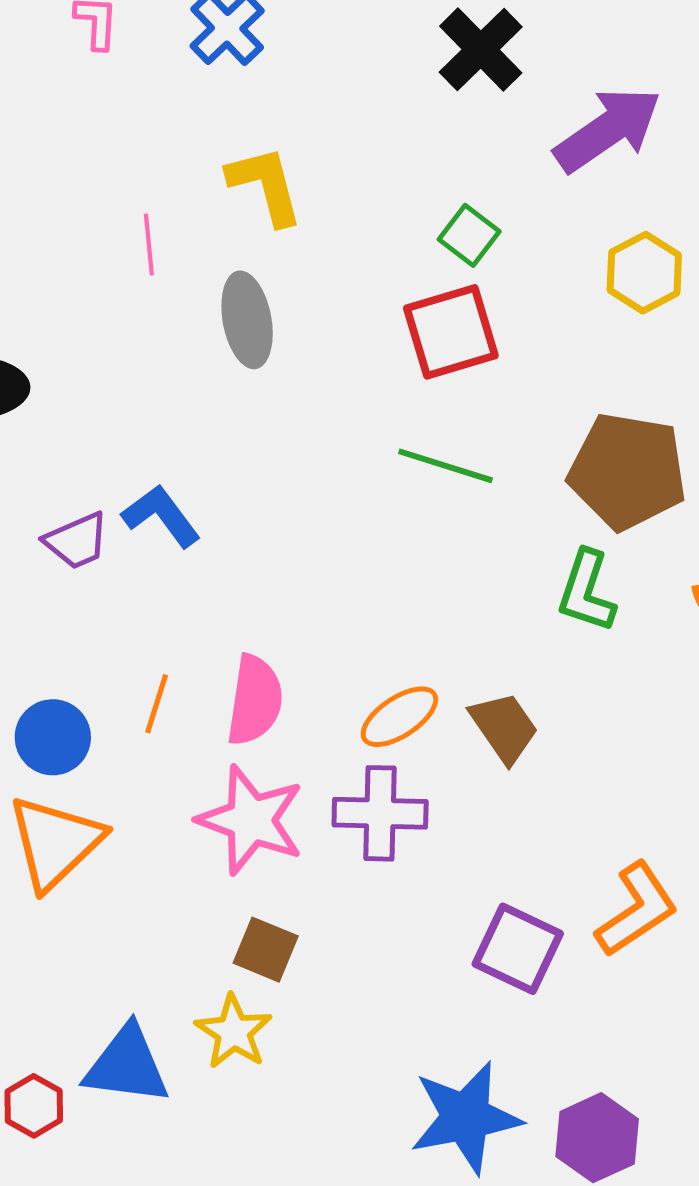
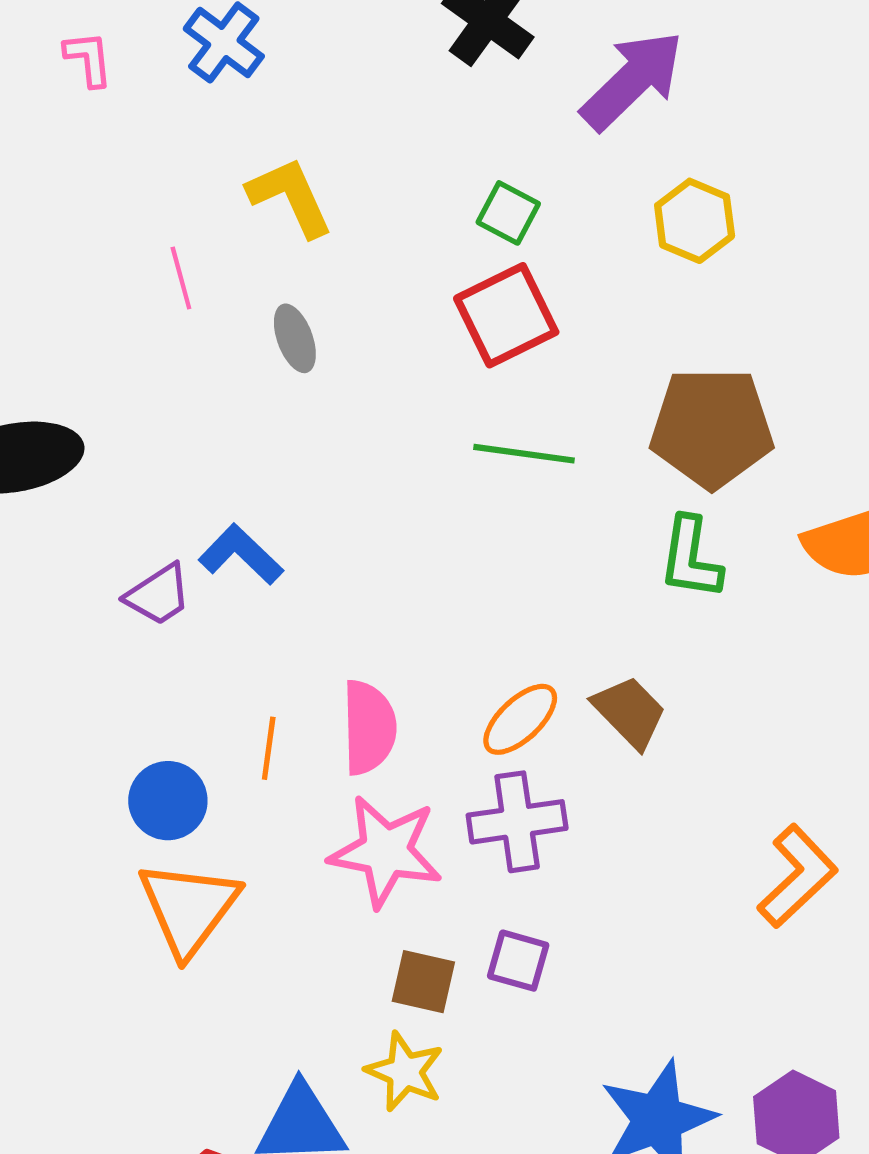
gray ellipse: (247, 320) -> (295, 338), size x0.7
purple square: (518, 949) -> (518, 961), moved, size x0.7

